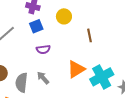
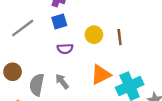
yellow circle: (64, 16) -> (94, 35), moved

